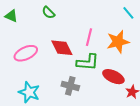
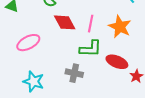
orange star: (118, 42) -> (120, 27), turned -30
red diamond: (62, 48) -> (65, 22), moved

